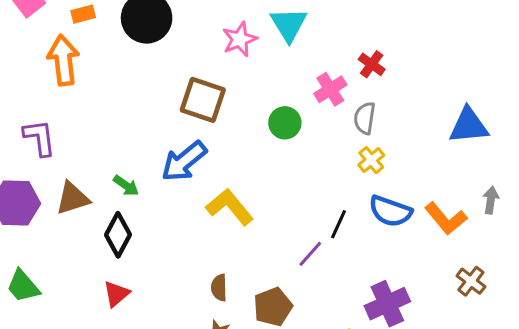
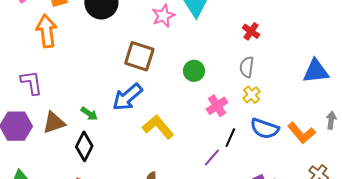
pink cross: (330, 89) -> (217, 106), moved

